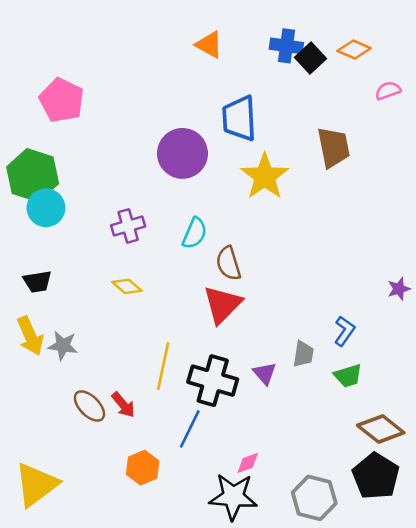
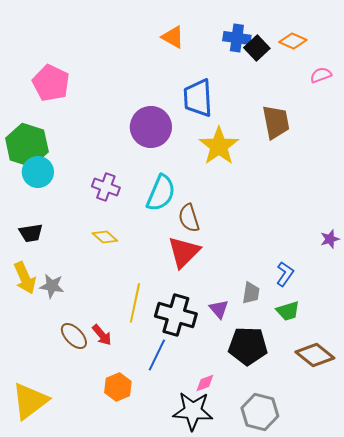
purple cross: (128, 226) -> (106, 187), turned 36
cyan semicircle: (195, 233) -> (161, 193), size x1.4
black pentagon: (376, 476) -> (248, 346), moved, turned -30

